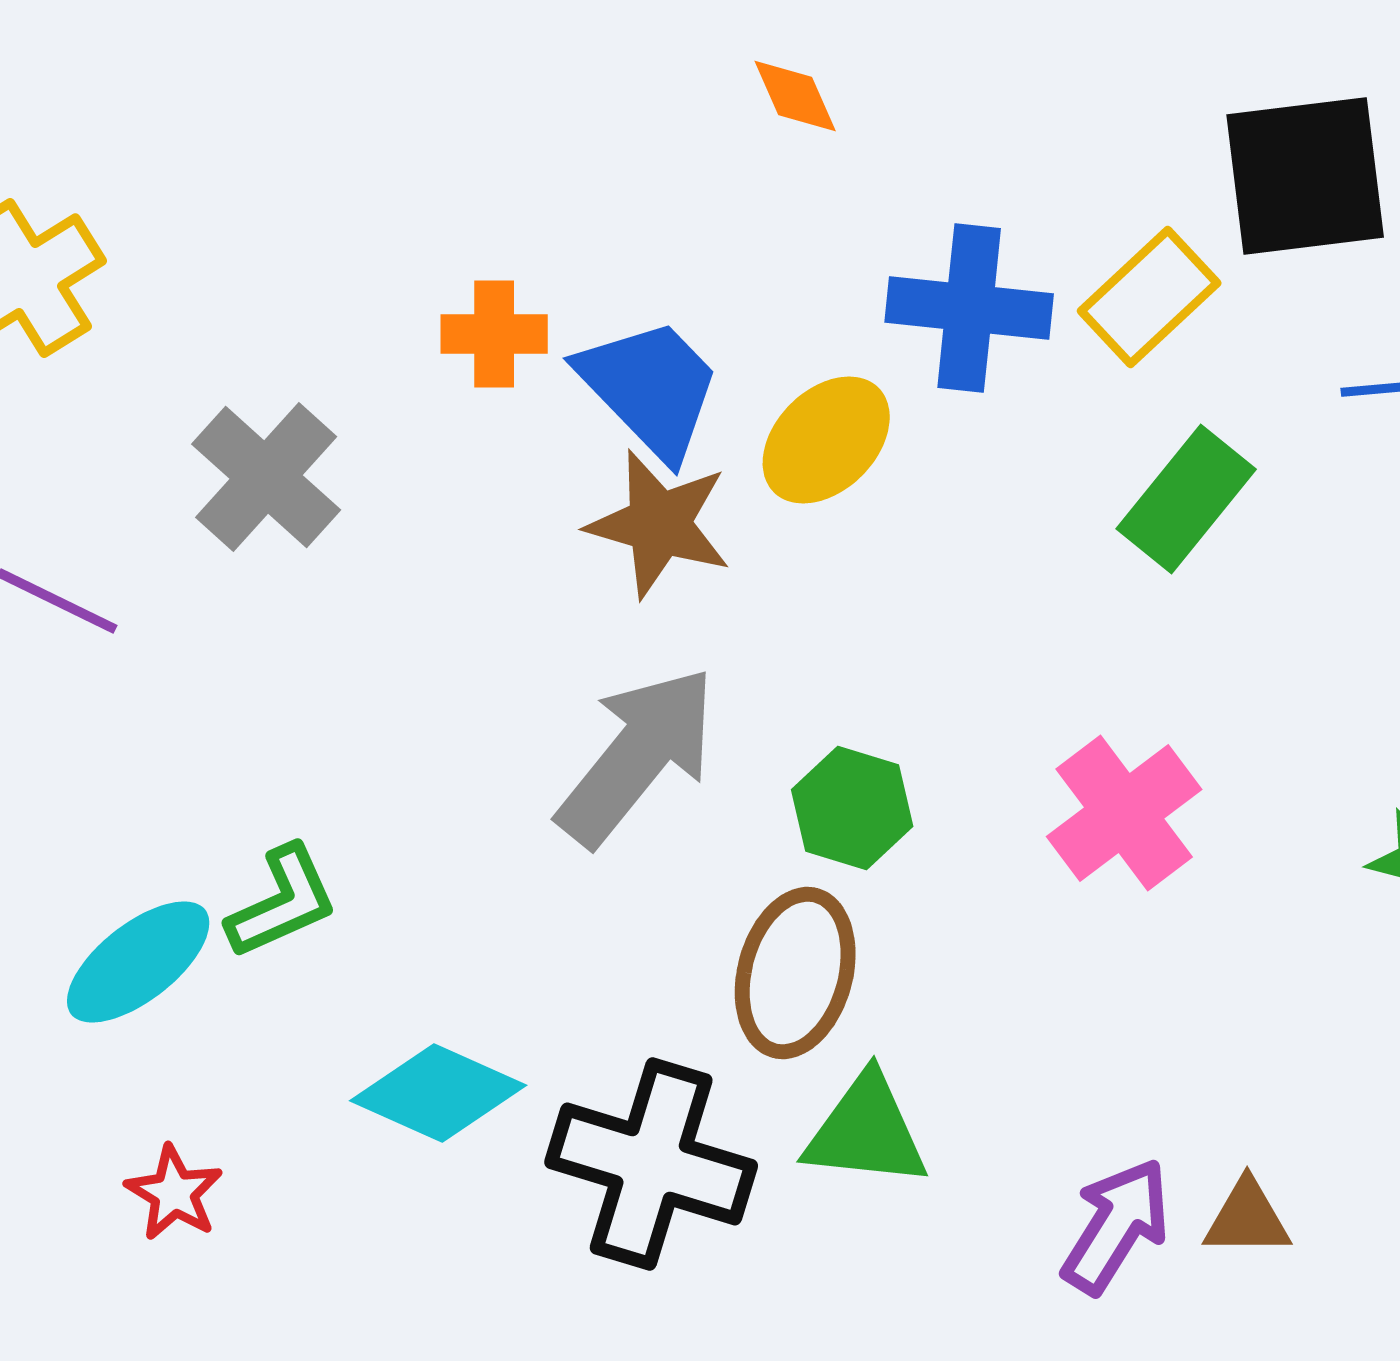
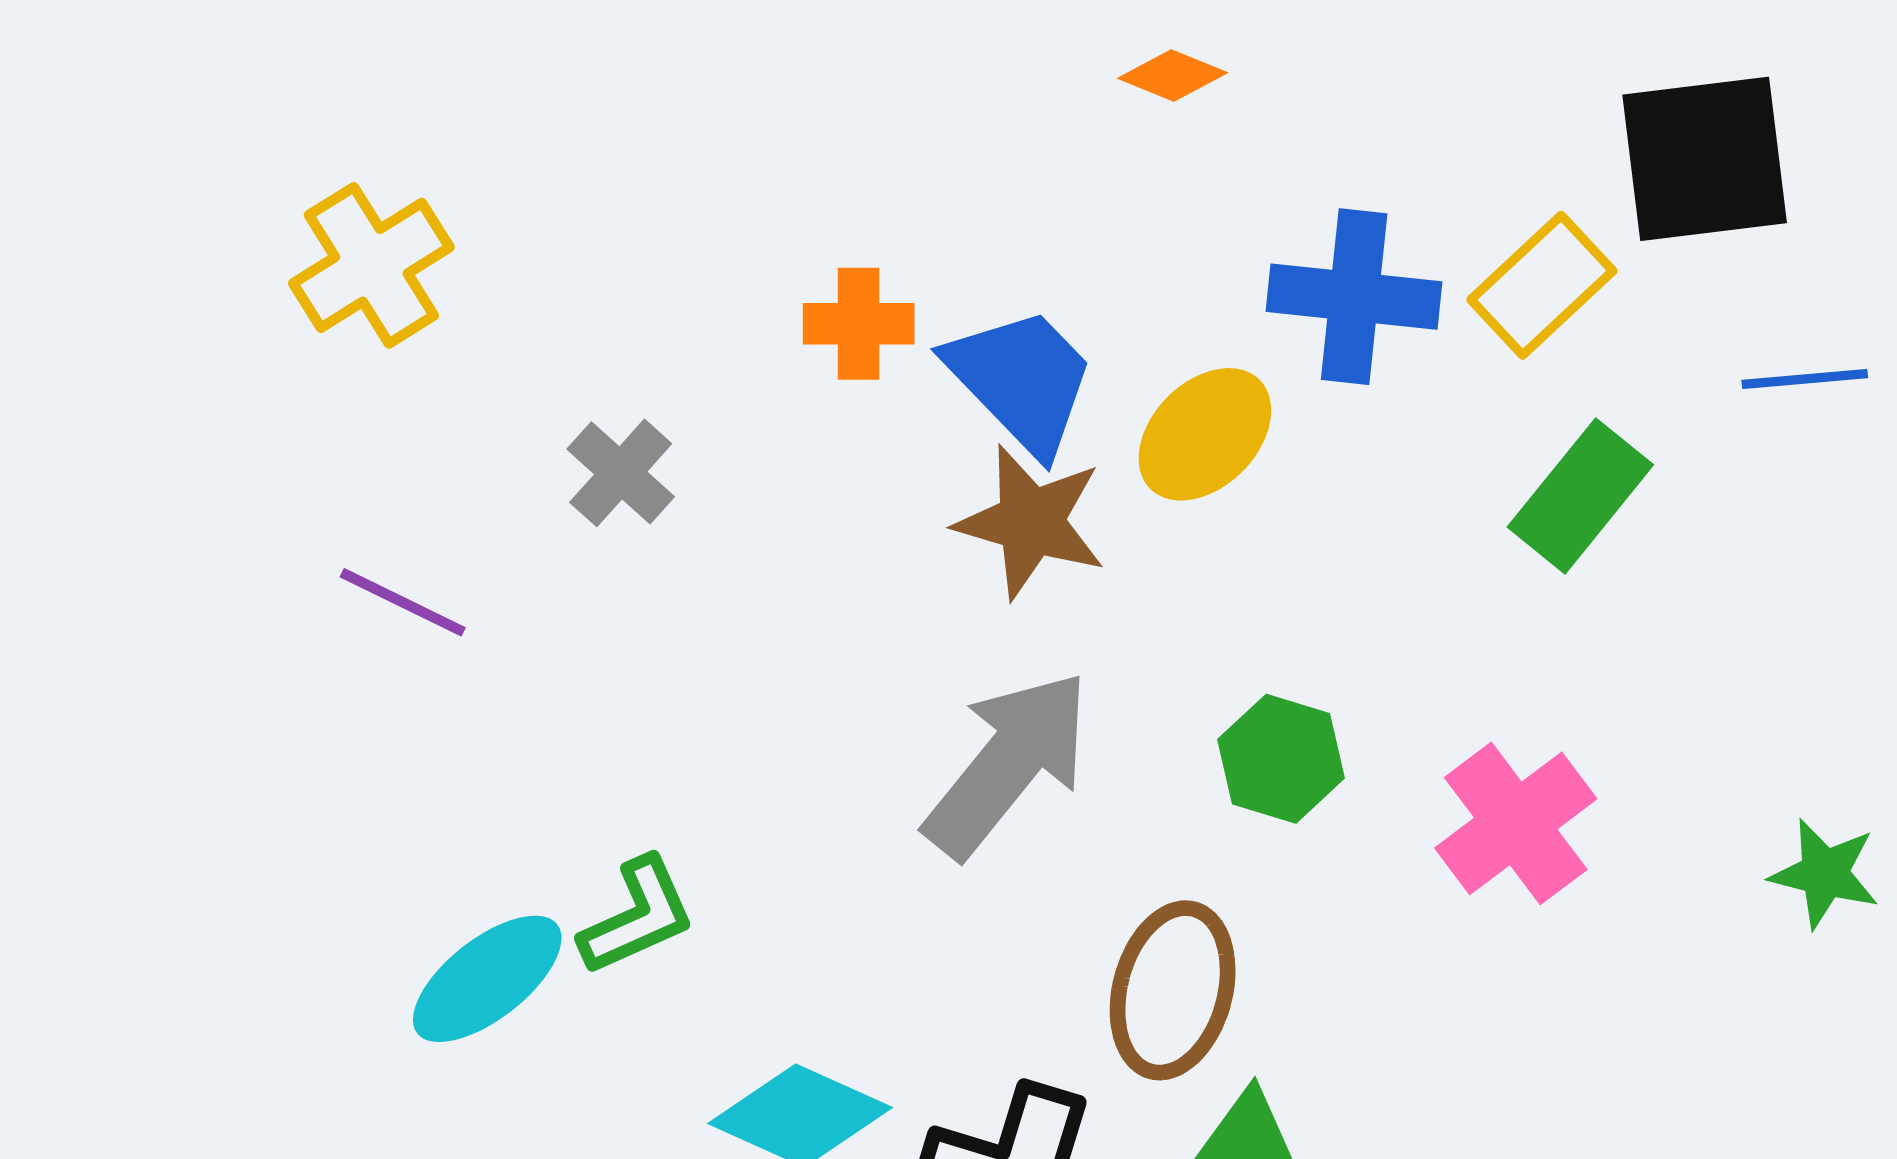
orange diamond: (795, 96) -> (1173, 75), turned -44
gray cross: (266, 477) -> (621, 473), size x0.7
green hexagon: (852, 808) -> (1281, 759), moved

